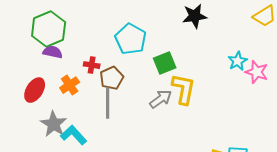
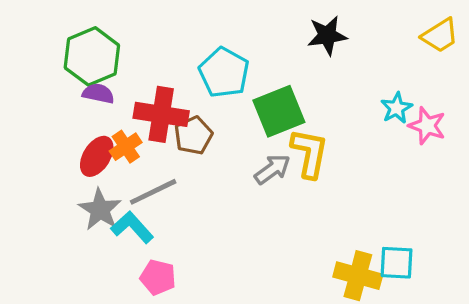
green square: (165, 63) -> (279, 111), size x1.4
red cross: (92, 65) -> (161, 114), size x2.0
red ellipse: (35, 90) -> (97, 156), moved
gray line: (108, 103) -> (153, 192), moved, turned 64

